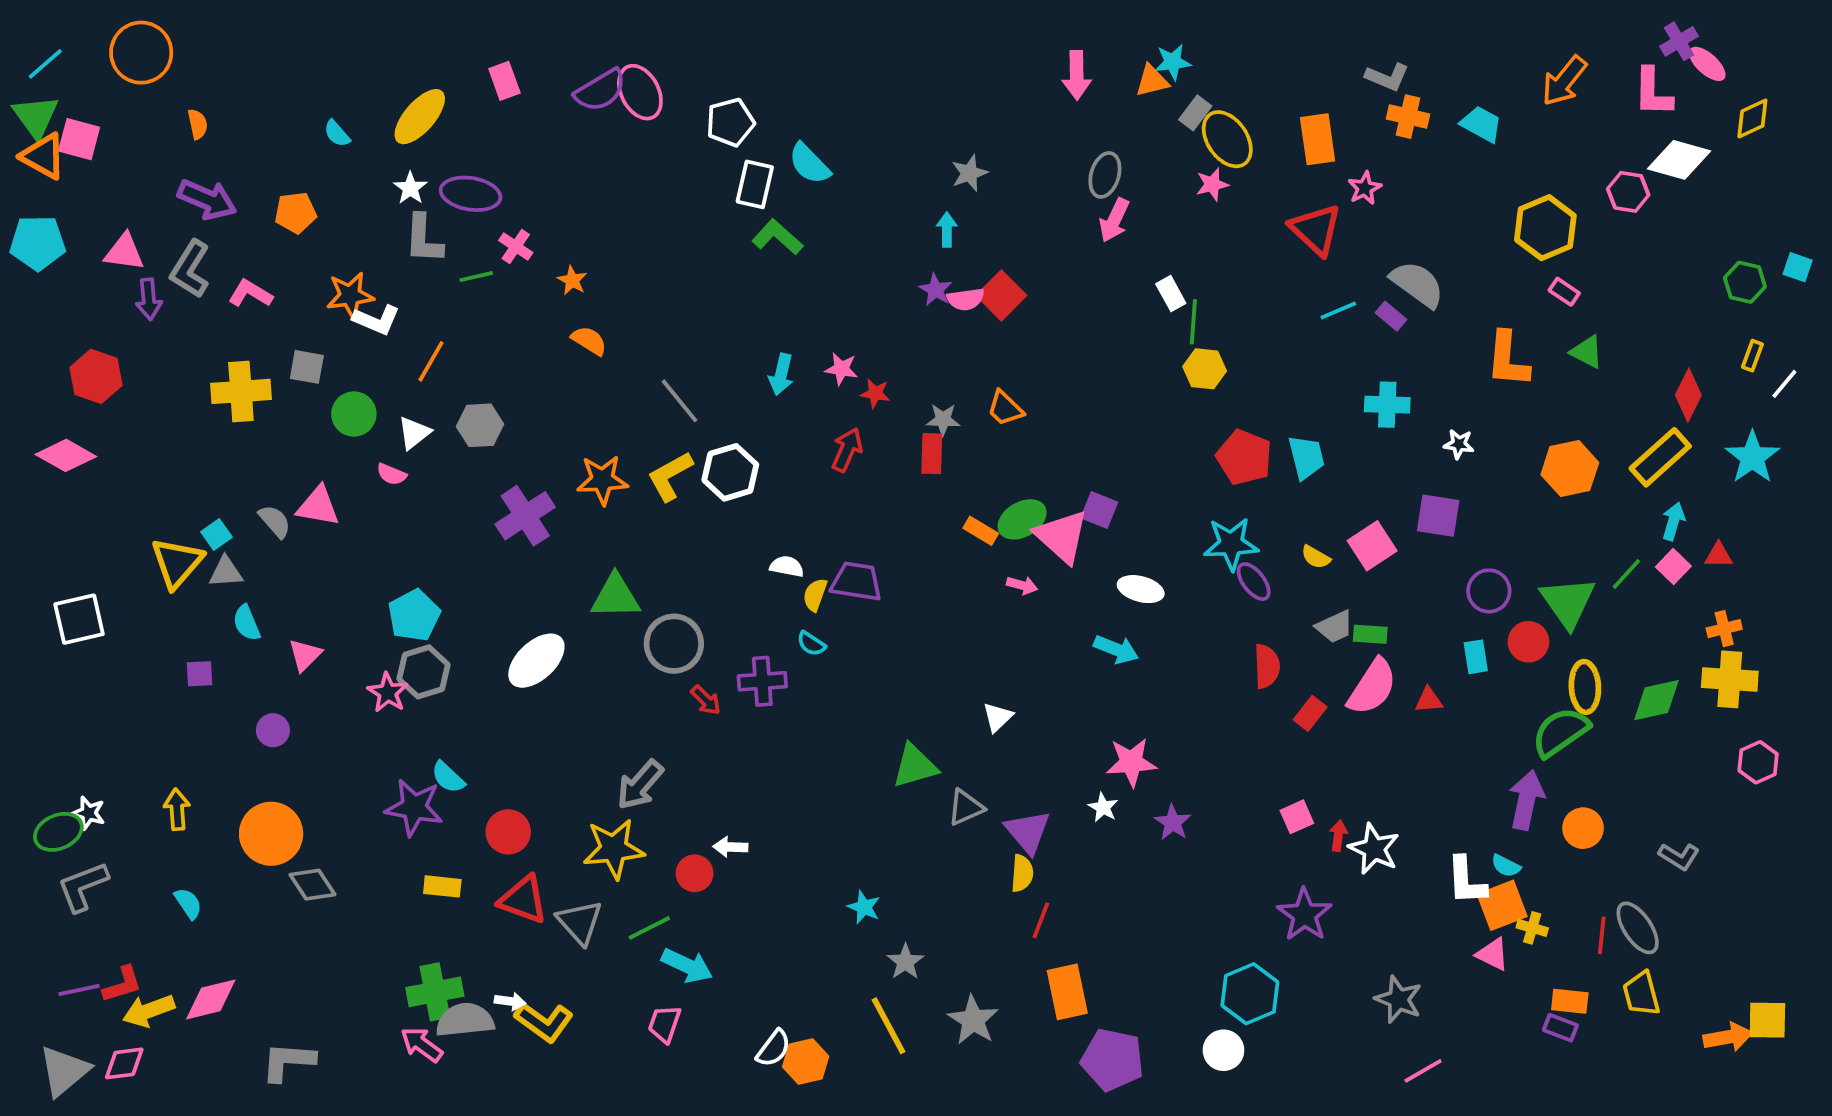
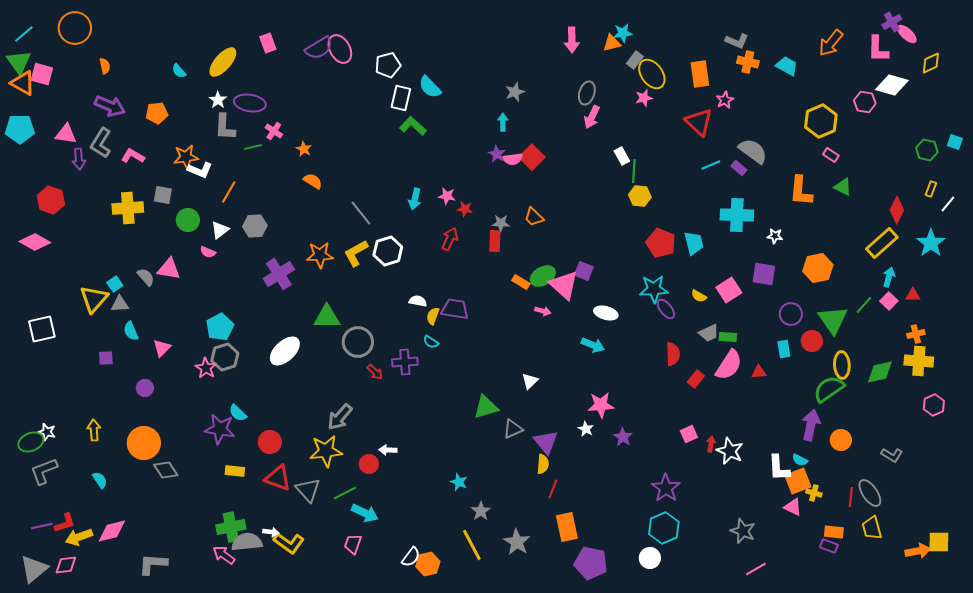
cyan cross: (1387, 405) -> (737, 215), size x1.4
orange hexagon: (1570, 469) -> (818, 268), moved
purple star: (1304, 915) -> (666, 488), moved

